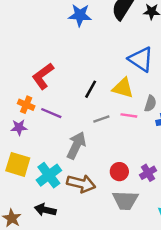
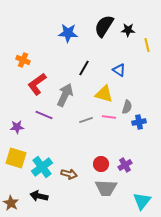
blue triangle: (141, 59) -> (119, 70), size x0.6
black line: (91, 89) -> (84, 68), moved
orange cross: (26, 105) -> (23, 60), moved
gray arrow: (76, 145) -> (65, 95), moved
brown arrow: (81, 184) -> (69, 174), size x0.7

